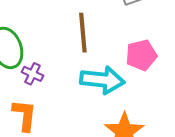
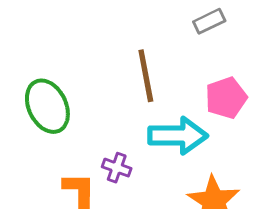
purple cross: (33, 74) -> (117, 168), moved

